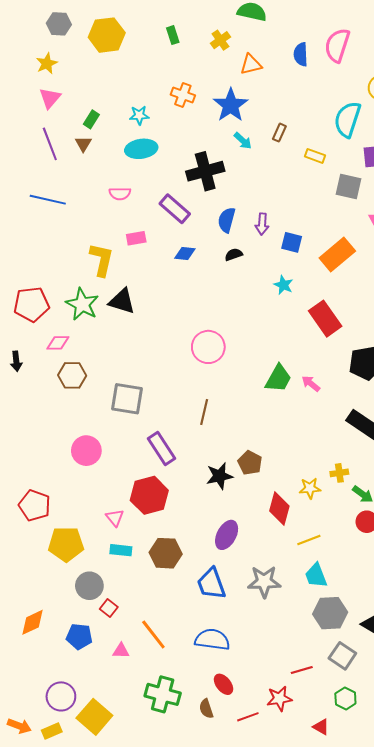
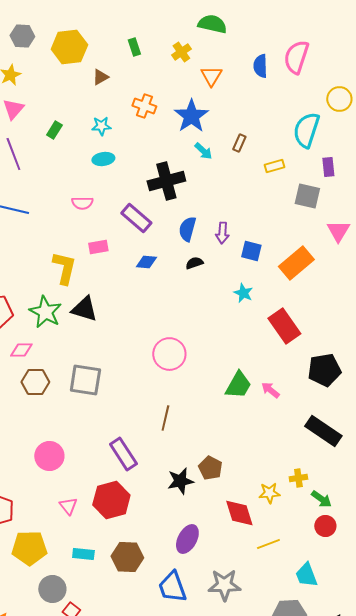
orange triangle: (251, 65) -> (211, 76), turned -45
brown triangle: (83, 144) -> (100, 77), moved, turned 30
cyan ellipse: (141, 149) -> (103, 159), size x0.7
yellow rectangle: (315, 156) -> (274, 166), turned -36
gray square: (127, 399) -> (85, 380), moved
red diamond: (279, 509) -> (239, 513), turned -32
pink triangle: (115, 518) -> (68, 506), moved
cyan trapezoid: (316, 576) -> (306, 575), moved

